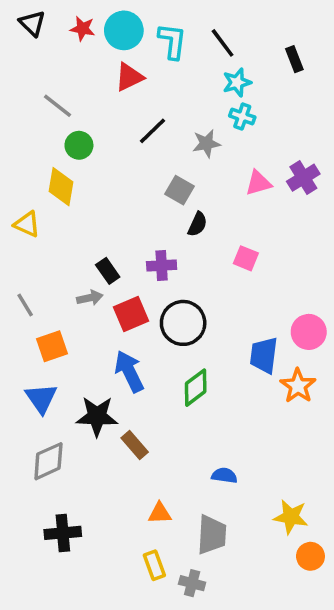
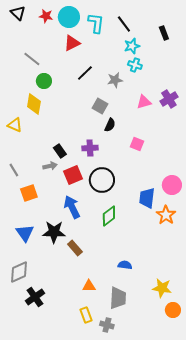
blue triangle: (41, 398) -> (25, 233), moved
gray diamond: (48, 461) -> (19, 272), moved
black cross: (63, 533) -> (35, 297), turned -30

